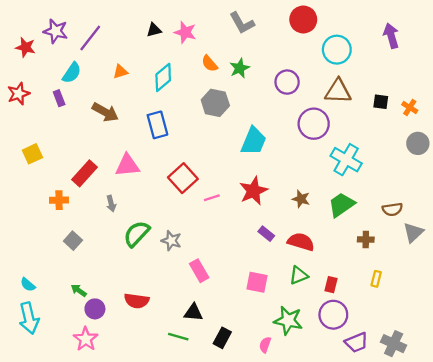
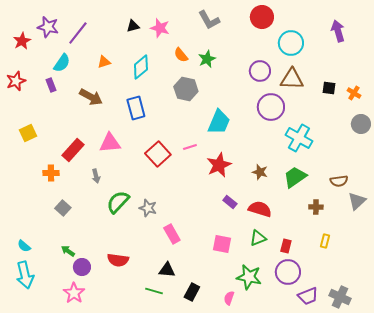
red star: (25, 47) -> (22, 41), turned 30
purple circle: (287, 82) -> (260, 71), moved
pink line: (212, 198) -> (190, 147), moved

